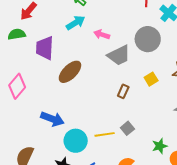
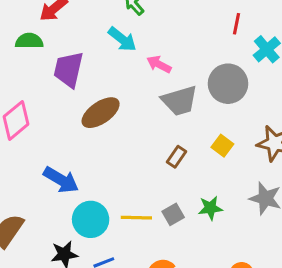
cyan arrow: (76, 23) -> (122, 39), turned 60
yellow square: (151, 79) -> (222, 146), turned -32
green star: (160, 146) -> (210, 208), moved

